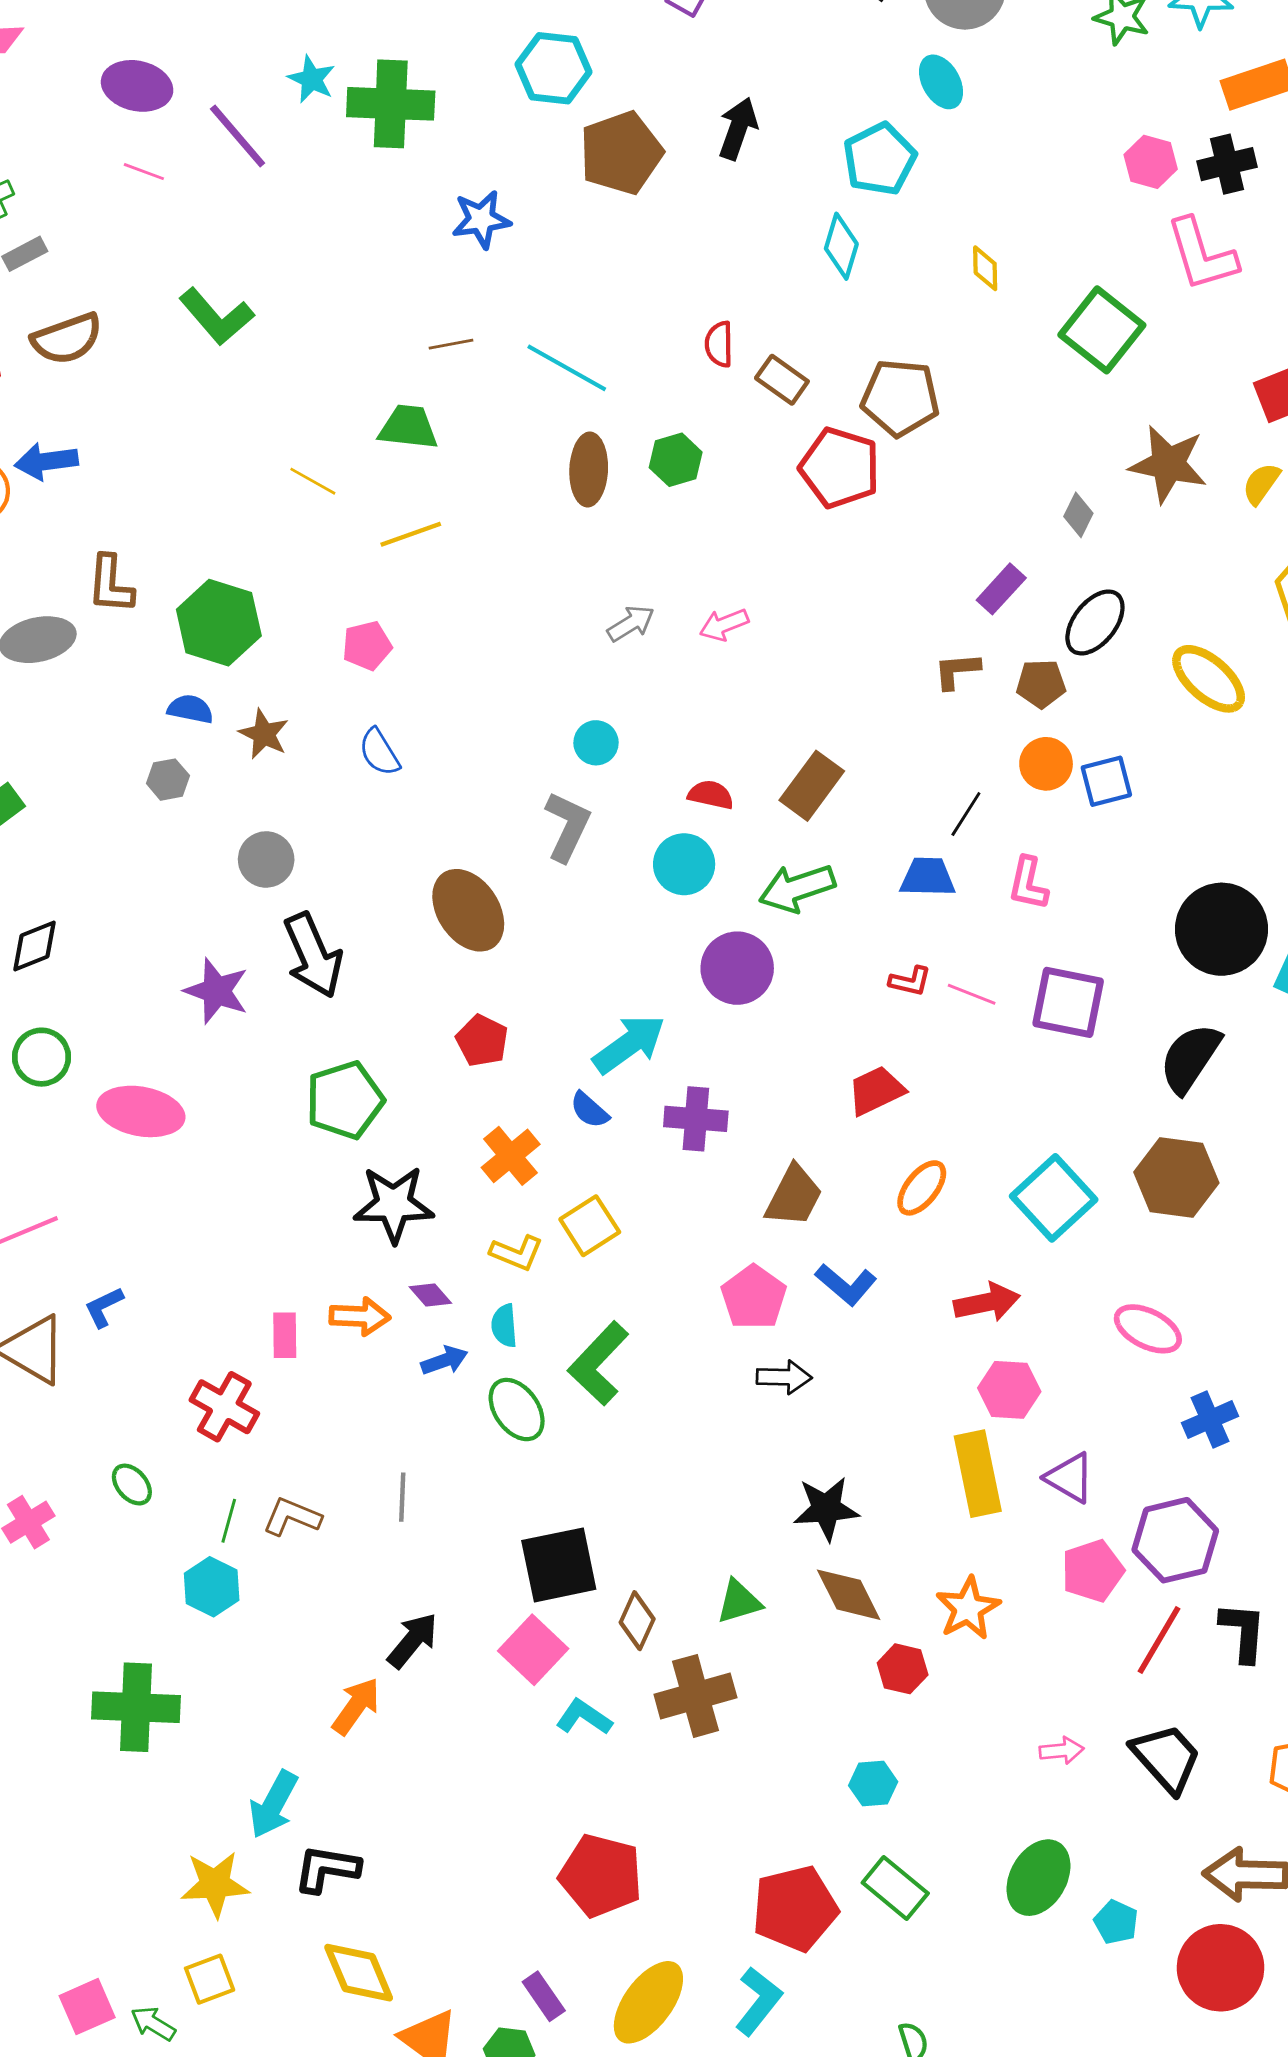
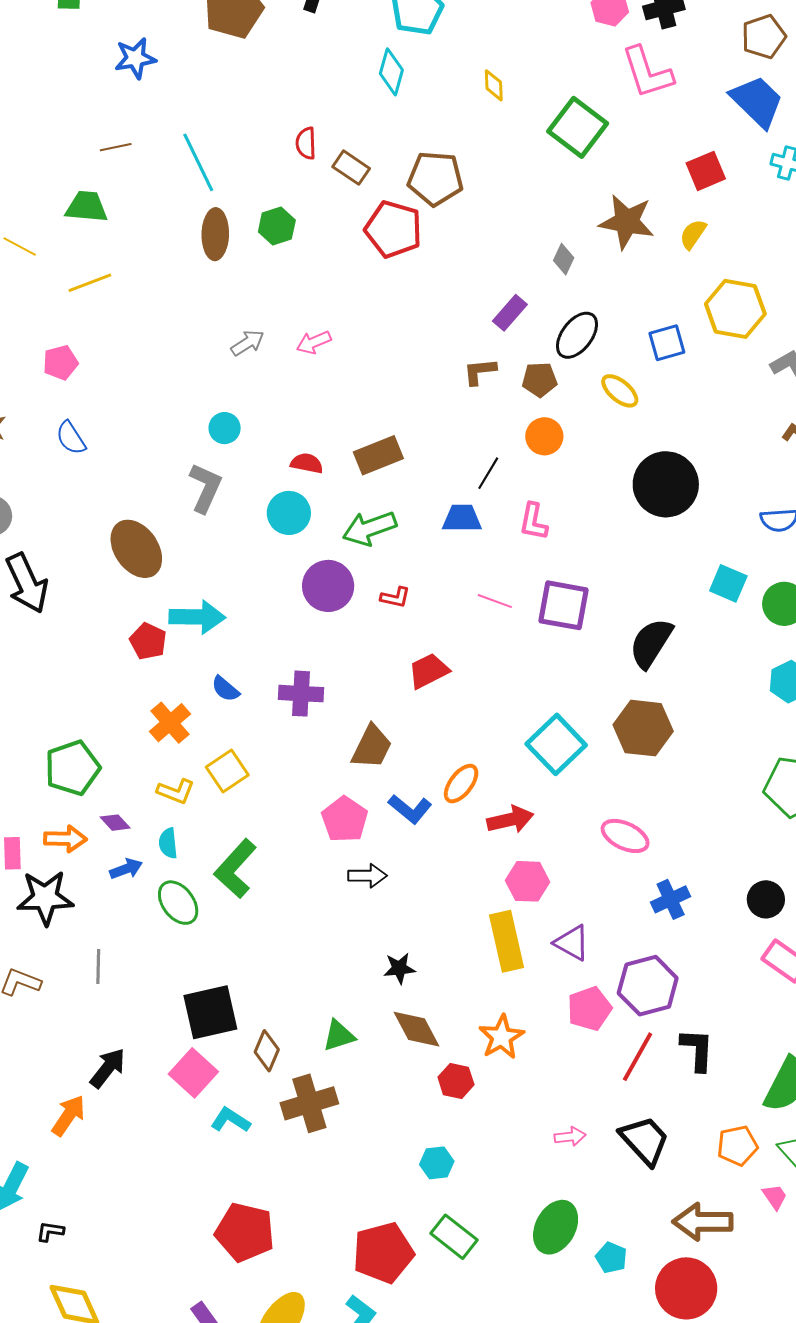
cyan line: (567, 368) -> (198, 162), turned 36
yellow ellipse: (1209, 679) -> (620, 391), moved, size x0.7
blue square: (1106, 781) -> (667, 343), moved
brown rectangle: (812, 786) -> (378, 455), turned 33
black circle: (1222, 929) -> (666, 484), moved
red L-shape: (910, 981) -> (395, 597), moved
cyan arrow: (629, 1044) -> (197, 617), moved, turned 38
green pentagon: (345, 1100) -> (72, 768), moved
orange ellipse: (922, 1188) -> (461, 784), moved
black star: (394, 1204) -> (45, 898), moved
black star: (826, 1509) -> (399, 968), size x0.7
black L-shape: (327, 1869) -> (50, 1231), size x0.6

